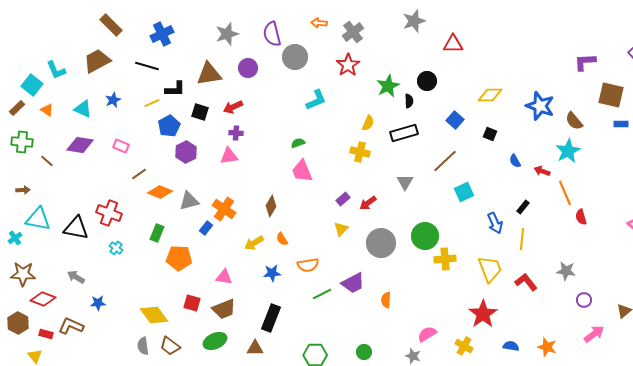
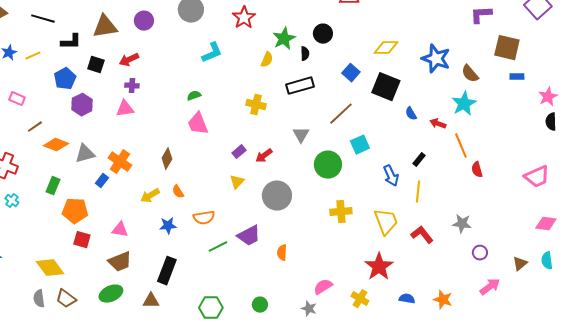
yellow line: (152, 103) -> (33, 56), moved
yellow semicircle: (368, 123) -> (267, 60), moved
black square: (490, 134) -> (386, 87), size x2.0
green circle: (425, 236) -> (328, 165), moved
red square: (192, 303) -> (82, 240), moved

